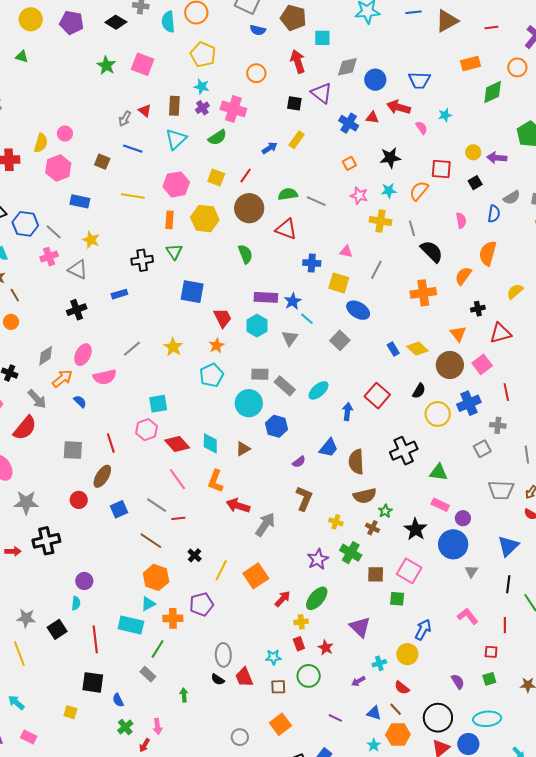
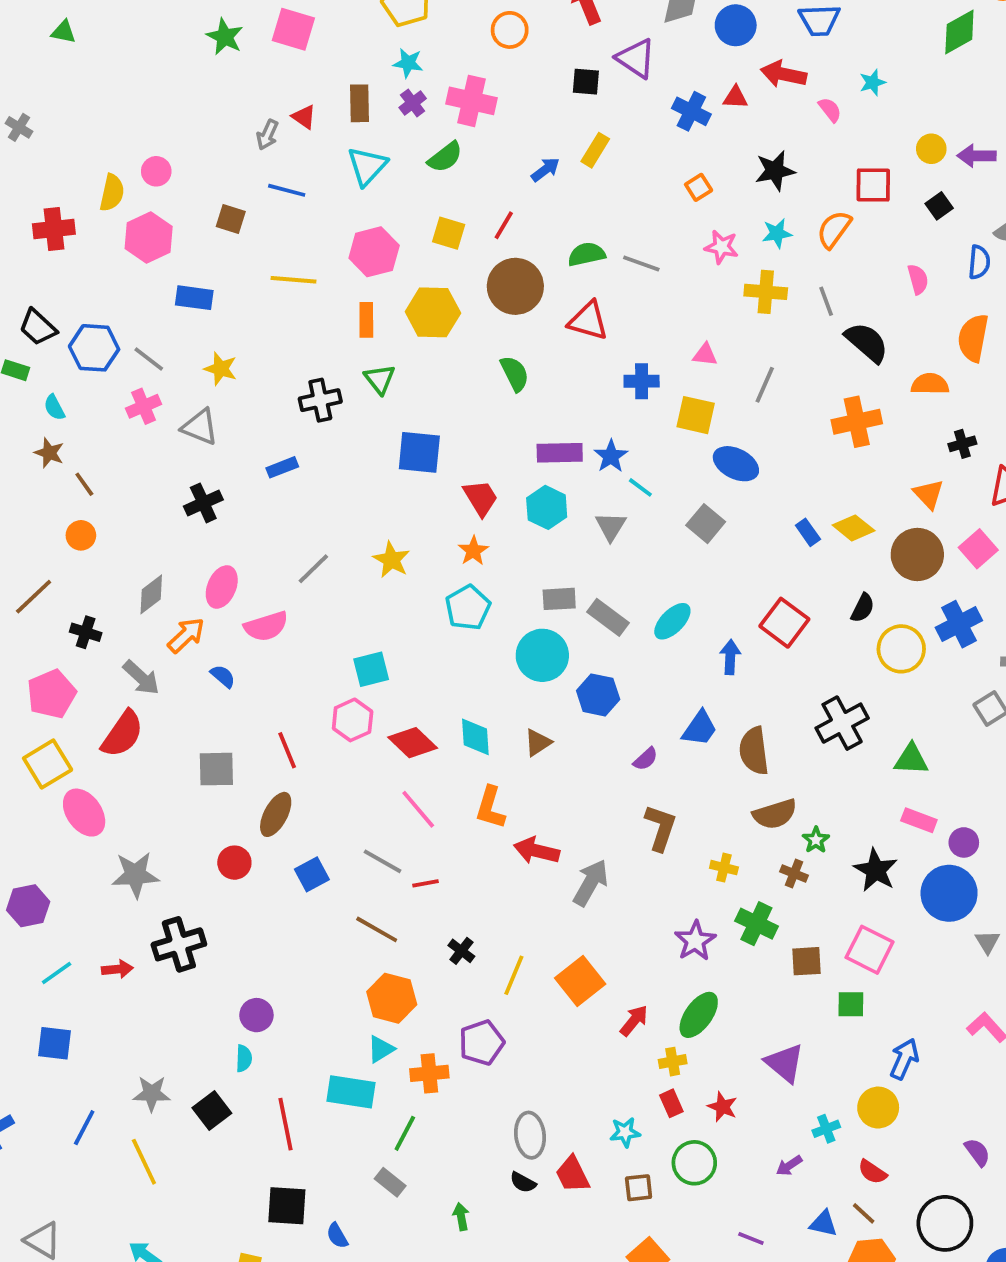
orange semicircle: (463, 276) -> (930, 384), turned 60

